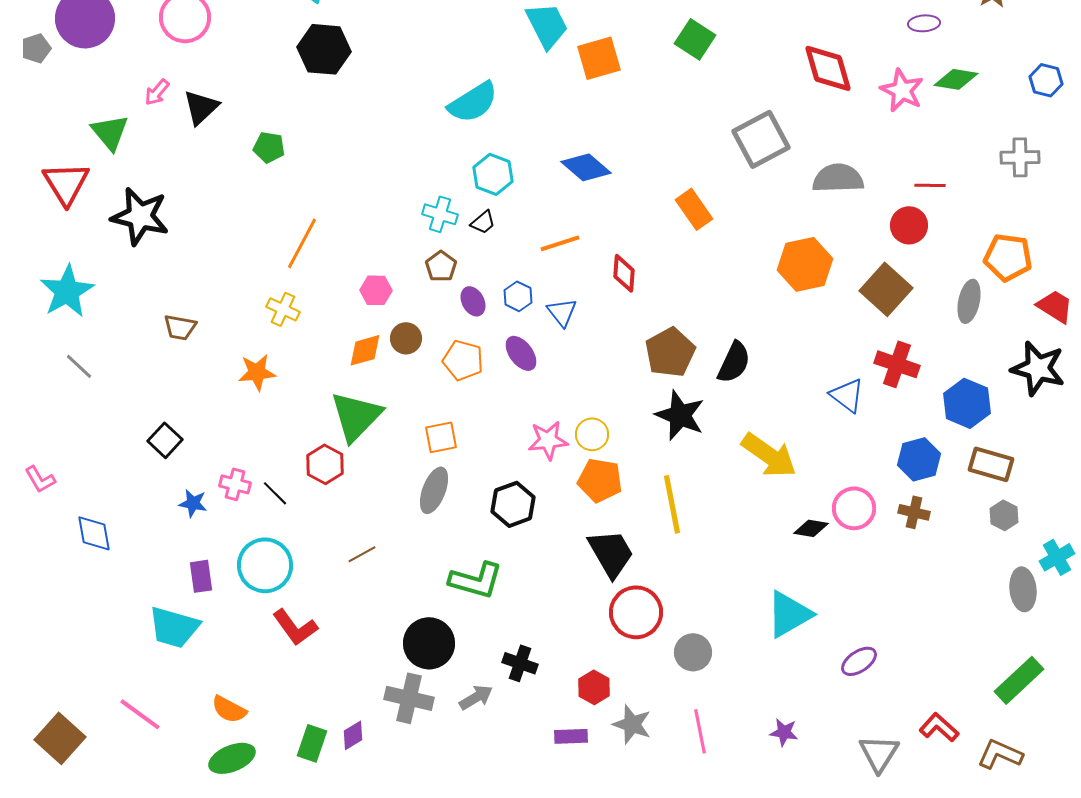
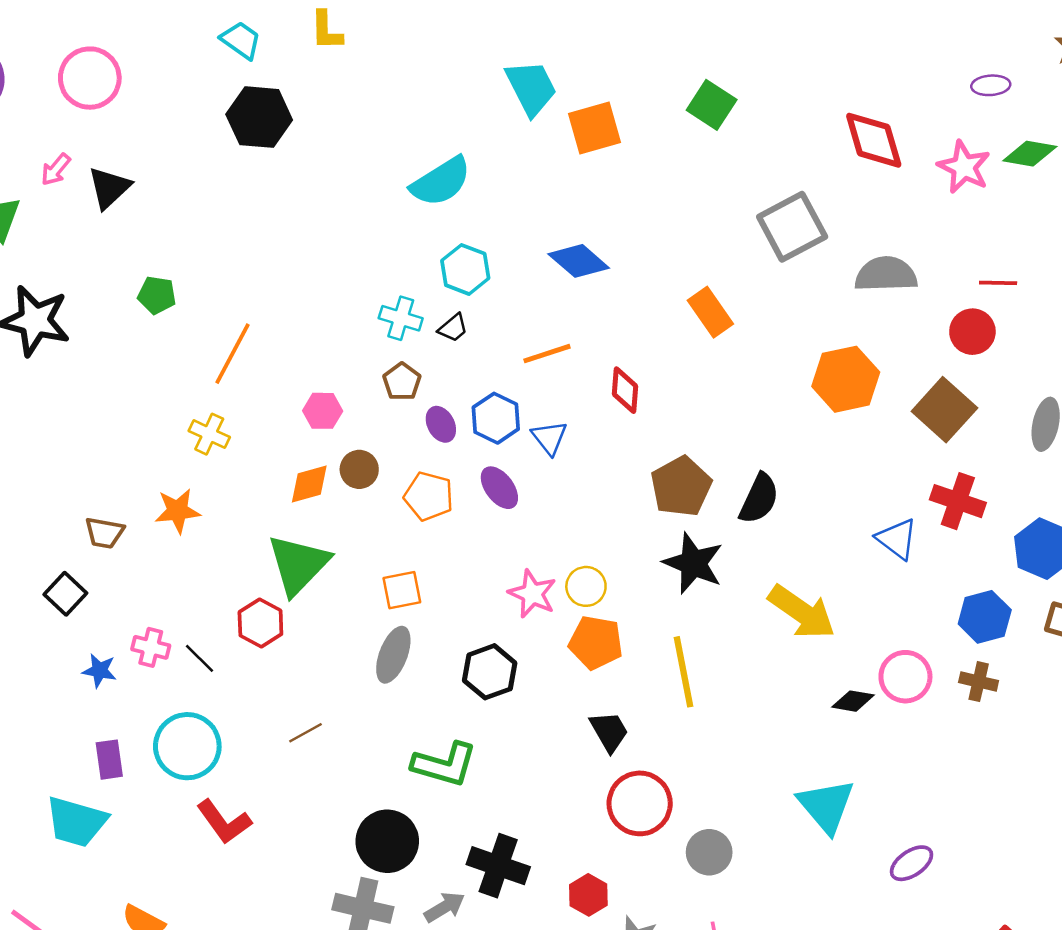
green pentagon: (269, 147) -> (157, 295), moved
blue hexagon: (518, 296) -> (496, 418), size x1.4
brown trapezoid: (180, 327) -> (104, 533), moved
pink star: (548, 440) -> (532, 594), turned 30
black trapezoid: (611, 553) -> (609, 732), size x0.7
cyan triangle: (789, 614) -> (826, 806), turned -40
black cross: (520, 663) -> (498, 866), size x1.4

